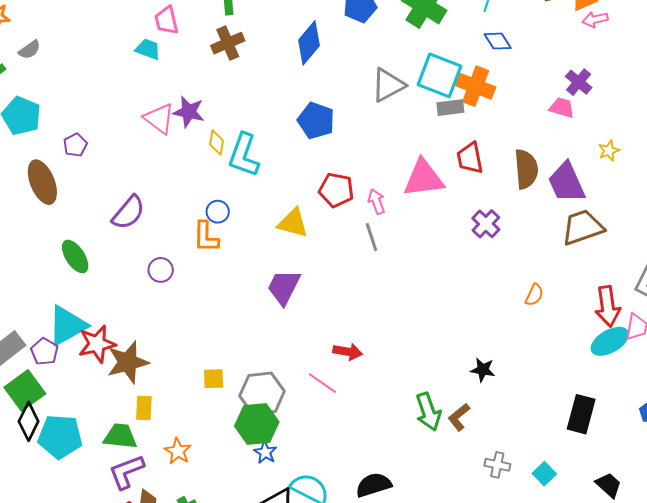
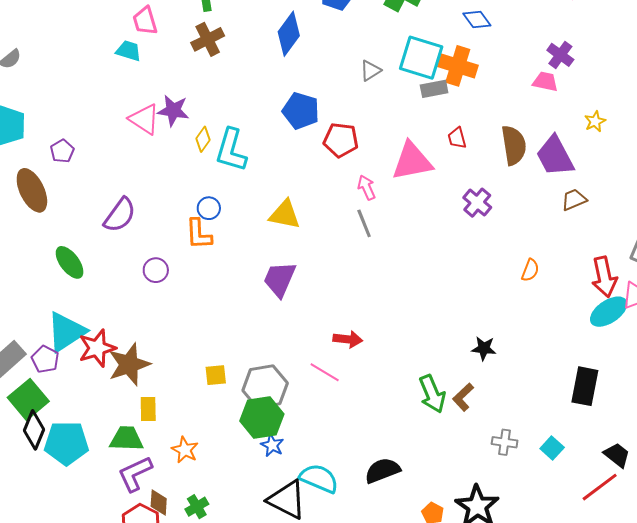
gray triangle: (388, 85) -> (370, 71), size x0.6
yellow diamond: (217, 142) -> (203, 139), turned 30
red trapezoid: (470, 158) -> (457, 138), size x0.7
red pentagon: (336, 190) -> (341, 140), moved
brown trapezoid: (583, 227) -> (574, 200), size x0.6

